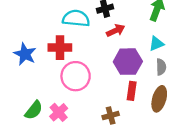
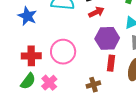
red cross: (60, 48) -> (31, 56), moved
blue star: (25, 54) -> (27, 16), moved

